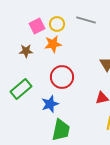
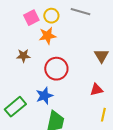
brown star: (26, 51) -> (23, 56), moved
green rectangle: (21, 89) -> (15, 107), moved

